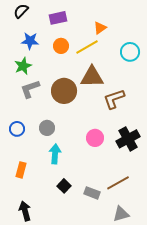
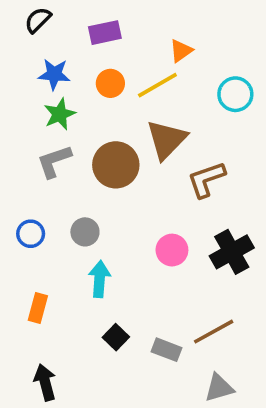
green star: (23, 66) -> (60, 114), moved
brown triangle: (92, 77) -> (167, 140), turned -45

